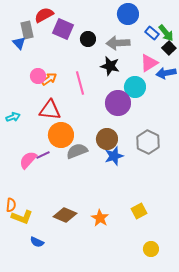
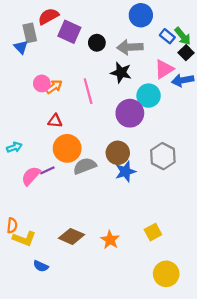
red triangle: (50, 110) -> (55, 121), size x0.6
cyan arrow: (13, 117) -> (14, 147), moved
yellow circle: (151, 249) -> (166, 274), size x1.5

